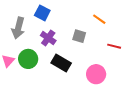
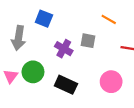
purple cross: (48, 38) -> (64, 49), moved
black rectangle: (61, 63) -> (66, 85), moved

